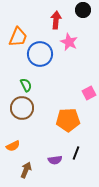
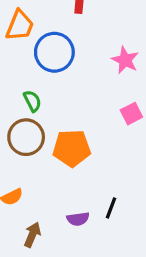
pink star: (69, 42) -> (125, 60), moved
orange pentagon: (68, 120) -> (72, 148), moved

